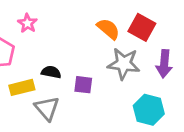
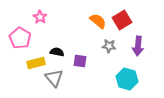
red square: (142, 27) -> (122, 20), turned 30
gray star: (124, 64) -> (109, 46), size x0.6

